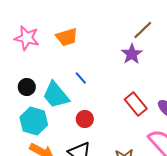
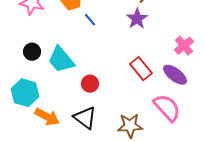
blue line: (81, 78) -> (90, 20), moved
cyan hexagon: (34, 121) -> (25, 93), moved

